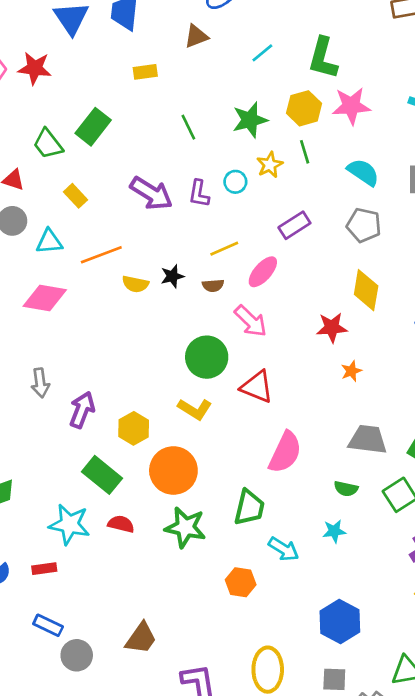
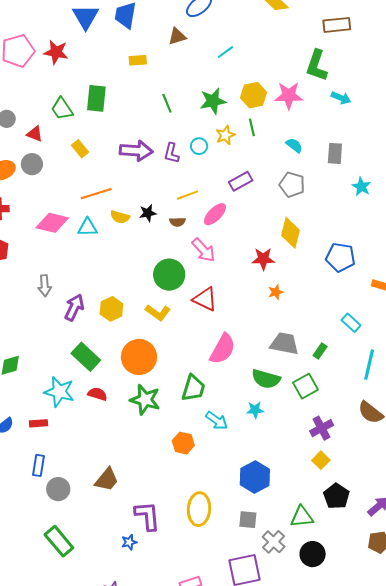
green L-shape: (323, 58) -> (317, 66), moved
green rectangle: (93, 127) -> (96, 98), turned -36
cyan semicircle: (363, 172) -> (294, 145), size x0.7
purple arrow: (151, 193) -> (136, 151), turned -32
cyan triangle: (49, 242) -> (88, 227), moved
yellow hexagon: (134, 428) -> (111, 309), moved
green semicircle: (346, 489) -> (266, 379), size x1.6
blue rectangle: (48, 625) -> (38, 465), turned 70

